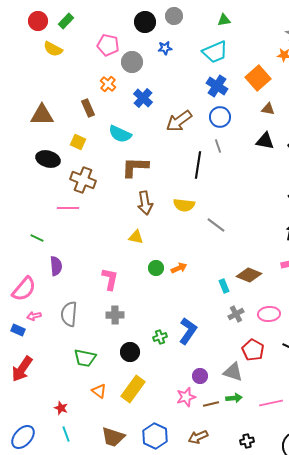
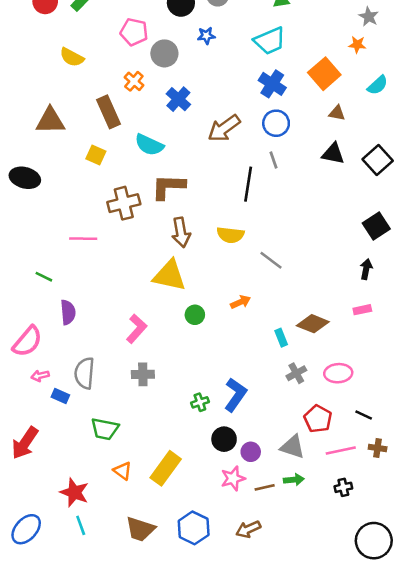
yellow semicircle: (53, 49) -> (72, 57), moved
brown rectangle: (88, 108) -> (109, 112), size x1.4
black ellipse: (48, 159) -> (25, 178), moved
brown cross: (83, 180) -> (124, 203), moved, turned -35
yellow triangle: (136, 237) -> (169, 275), size x1.8
orange arrow: (179, 268) -> (241, 302), moved
pink L-shape: (110, 279) -> (137, 329), turned 30
blue rectangle: (18, 330) -> (60, 396), moved
black circle: (130, 352) -> (224, 439), moved
pink line: (271, 403) -> (341, 451), moved
red star: (61, 408) -> (74, 492), size x1.6
black cross: (247, 441) -> (343, 487), moved

